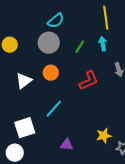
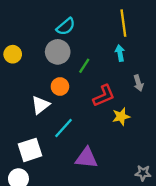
green line: (80, 47) -> (84, 66), moved
white triangle: (24, 81) -> (40, 105), moved
yellow star: (104, 136) -> (121, 116), moved
purple triangle: (67, 145) -> (86, 158), moved, size x1.5

